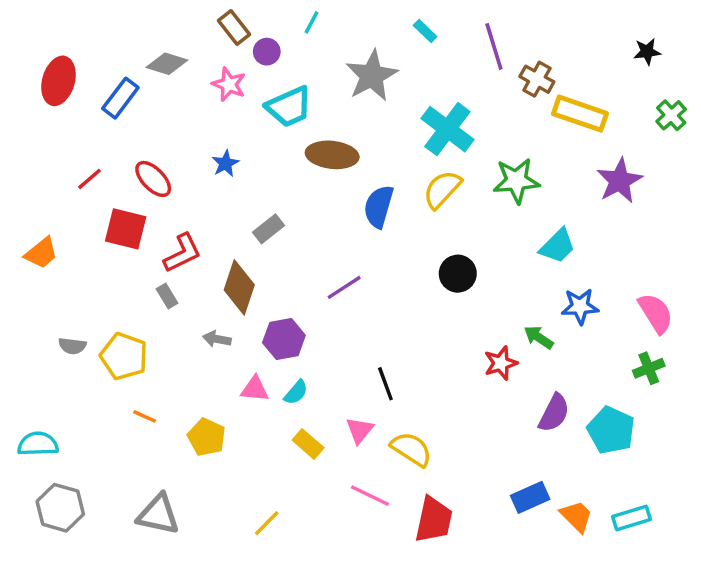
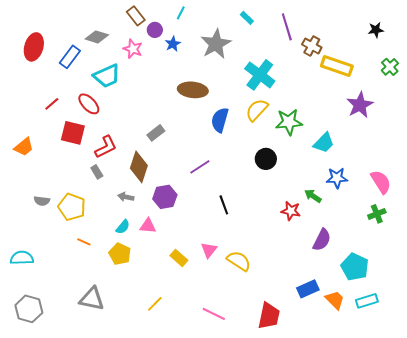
cyan trapezoid: (289, 107) -> (107, 76), moved
blue star: (225, 163) -> (173, 44), moved
green star: (516, 181) -> (289, 122), moved
red star: (501, 363) -> (291, 211), turned 30
black line: (385, 384) -> (224, 205), moved
cyan semicircle: (296, 392) -> (123, 227), moved
cyan pentagon: (611, 430) -> (355, 267), moved
pink line: (370, 496) -> (214, 314), moved
gray hexagon: (60, 508) -> (29, 309), moved
red trapezoid: (434, 520) -> (269, 316), moved

